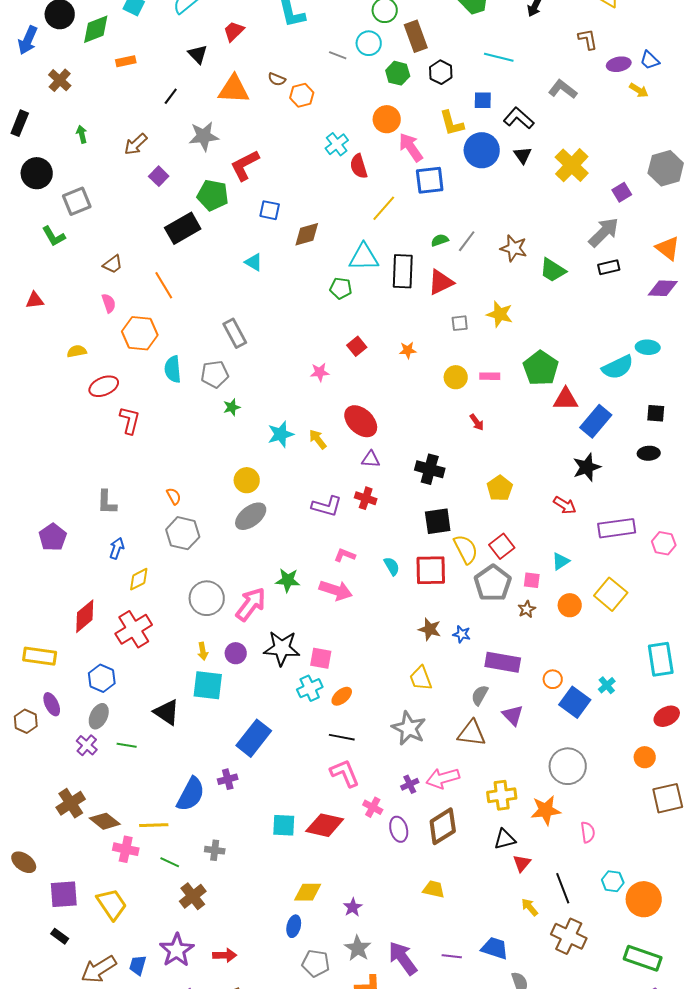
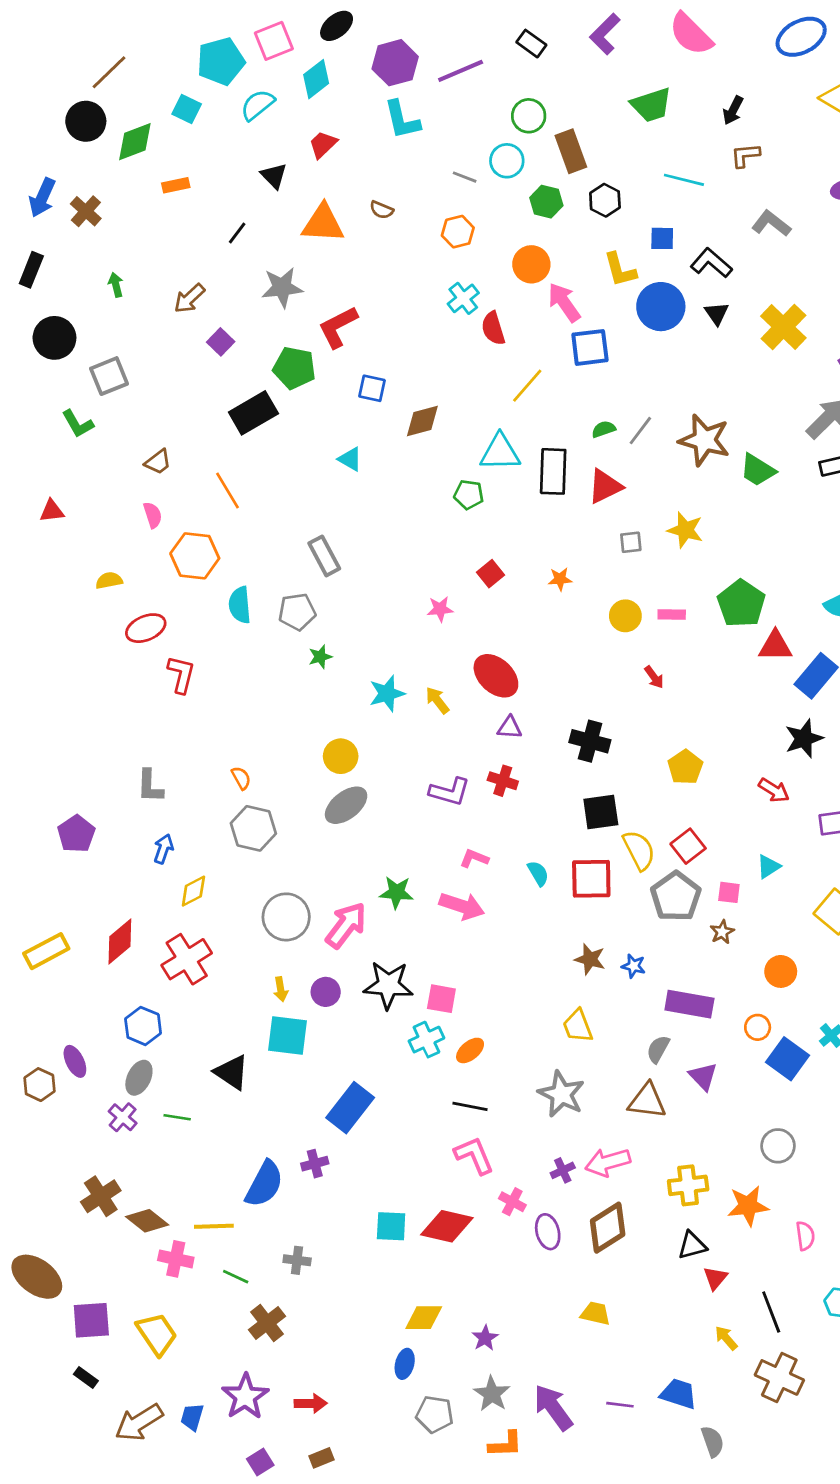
brown L-shape: (588, 39) -> (745, 155), moved, turned -85
blue arrow: (28, 40) -> (42, 198), moved
orange hexagon: (302, 95) -> (458, 232), moved
brown star: (514, 248) -> (704, 440), size x1.4
orange circle: (570, 605) -> (781, 971), moved
yellow rectangle: (40, 656) -> (46, 951), moved, turned -36
gray circle: (568, 766) -> (778, 1146), size x0.7
brown ellipse: (24, 862) -> (37, 1277), size x1.5

